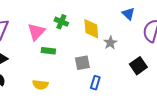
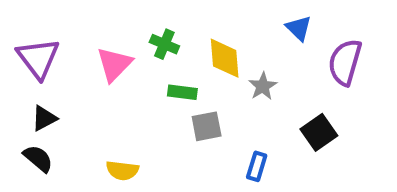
green rectangle: (48, 51) -> (182, 92), moved
blue rectangle: (95, 83) -> (257, 166), moved

